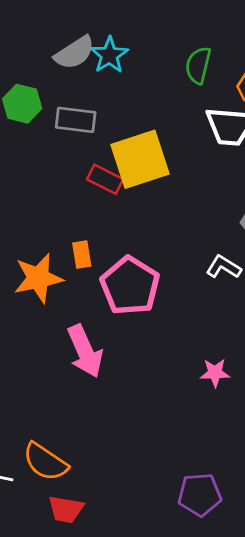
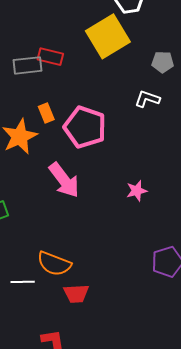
gray rectangle: (76, 120) -> (27, 65), moved
yellow square: (140, 159) -> (108, 36), moved
pink star: (215, 373) -> (137, 191), moved

